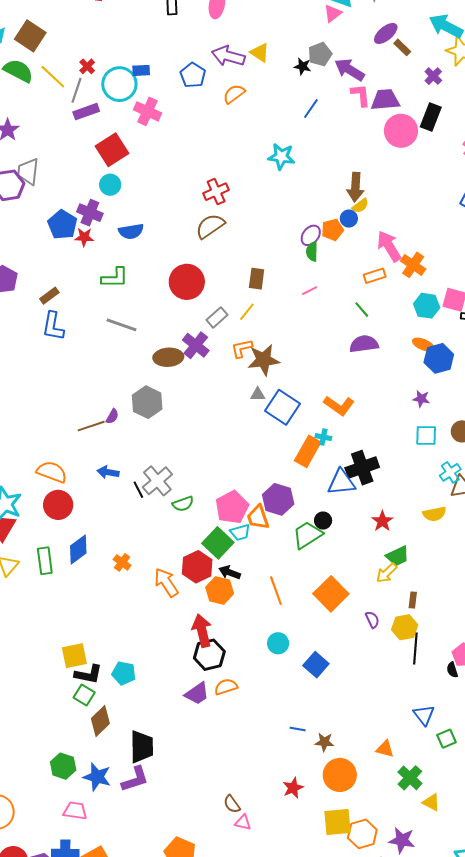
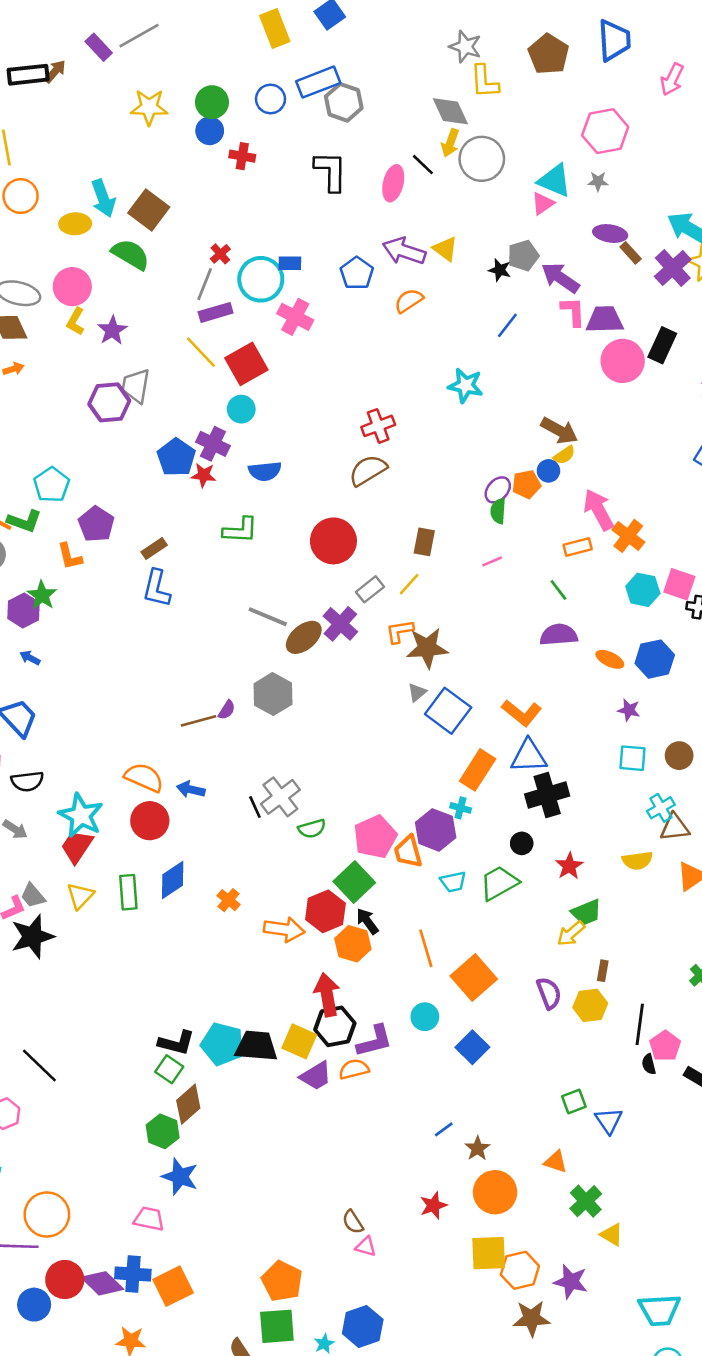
purple ellipse: (386, 33) -> (610, 234), turned 45
purple cross: (433, 76) -> (673, 268), moved, size x1.6
yellow line: (53, 77) -> (201, 352), moved
brown arrow: (355, 187) -> (559, 431), turned -68
gray line: (122, 325) -> (268, 617), moved
orange ellipse: (423, 345) -> (610, 659), moved
brown ellipse: (168, 357) -> (304, 637), turned -40
gray triangle: (258, 394) -> (417, 692), turned -42
cyan cross: (323, 437) -> (461, 808), moved
blue arrow: (108, 472) -> (191, 789), moved
blue triangle: (341, 482) -> (529, 756), moved
black circle: (323, 521) -> (522, 843), moved
cyan trapezoid: (240, 532) -> (453, 882), moved
green trapezoid: (307, 535) -> (499, 883), moved
black arrow: (230, 572) -> (367, 921), turned 30
orange arrow: (166, 582) -> (284, 929), turned 128
orange square: (331, 594) -> (474, 978), moved
purple semicircle: (372, 620) -> (549, 993), size x1.4
black line: (415, 649) -> (640, 1024), moved
yellow square: (74, 656) -> (299, 1041), moved, turned 32
cyan pentagon: (124, 673) -> (222, 1044), size x1.4
blue line: (298, 729) -> (444, 1129), turned -49
green square: (446, 739) -> (574, 1102), moved
brown star: (324, 742) -> (477, 1148), turned 30
black trapezoid: (142, 747) -> (256, 1046), moved, turned -88
green hexagon: (63, 766) -> (163, 1131), moved
purple L-shape: (135, 779) -> (375, 1041), moved

